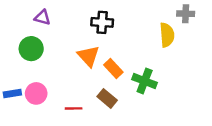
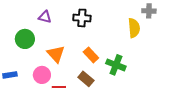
purple triangle: (42, 17) -> (45, 17), moved
orange triangle: (88, 56) -> (56, 54), moved
pink circle: (36, 93) -> (42, 75), moved

